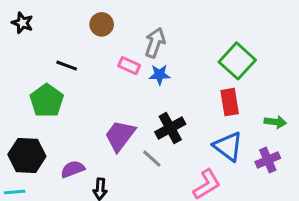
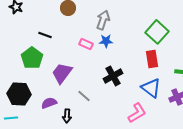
pink rectangle: (129, 66) -> (86, 44), moved
purple trapezoid: (120, 136) -> (62, 73), moved
gray line: (152, 159) -> (84, 96), moved

